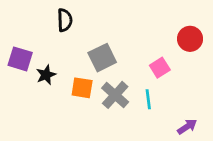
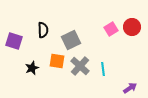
black semicircle: (65, 20) -> (43, 30), moved
pink square: (160, 68) -> (111, 29), moved
black star: (46, 75) -> (32, 68), moved

